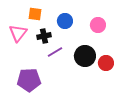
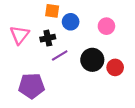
orange square: (35, 14) -> (52, 11), moved

